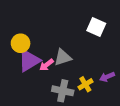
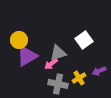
white square: (96, 27) -> (84, 40), moved, turned 30
pink arrow: (46, 65) -> (51, 64), moved

